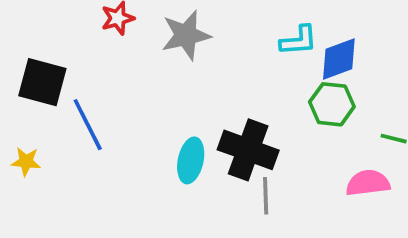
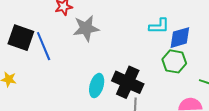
gray star: (186, 35) -> (86, 28), moved
blue line: (88, 125) -> (44, 46), moved

